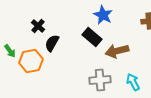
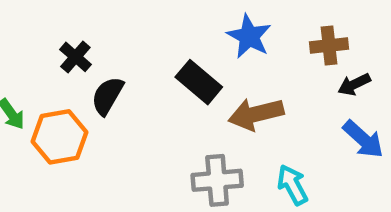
blue star: (103, 15) -> (249, 36), moved

